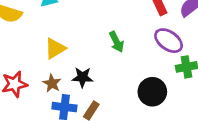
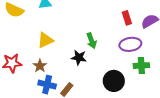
purple ellipse: (169, 41) -> (130, 44), turned -50
black star: (82, 77) -> (79, 57), moved

